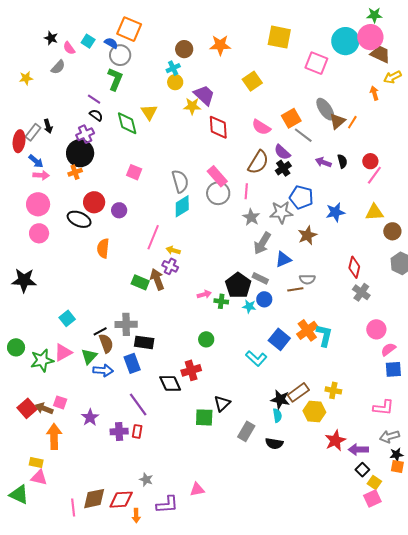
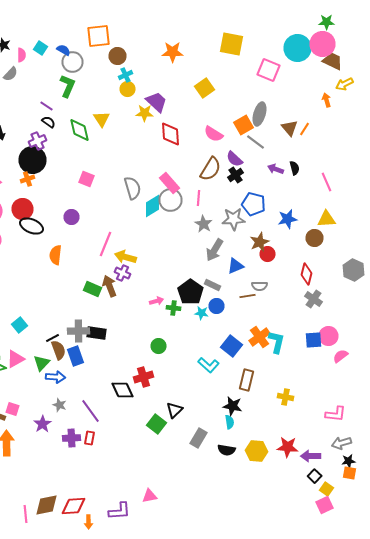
orange square: (129, 29) -> (98, 36), moved, turned -30
pink semicircle: (69, 48) -> (22, 55), turned -144
brown circle: (184, 49) -> (118, 56), moved
gray ellipse: (325, 109) -> (260, 114), moved, turned 50
brown triangle: (337, 121) -> (290, 128), turned -30
red circle: (370, 161) -> (268, 254), moved
pink line: (374, 175) -> (326, 182), turned -60
red circle: (94, 202) -> (22, 209), moved
cyan diamond: (182, 206) -> (152, 206), moved
brown circle: (392, 231) -> (314, 238), moved
yellow arrow: (173, 250) -> (126, 257), size x1.5
black rectangle: (144, 342) -> (96, 333), moved
blue rectangle: (132, 363) -> (76, 356), moved
blue square: (393, 369) -> (314, 340), moved
brown rectangle: (298, 392) -> (246, 380), moved, turned -40
yellow hexagon: (314, 411) -> (256, 451), moved
green square: (204, 417) -> (156, 424), turned 36
red star: (335, 440) -> (288, 447), turned 30
gray star: (146, 480) -> (60, 405), moved

